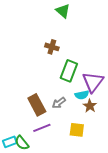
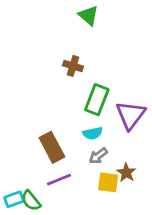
cyan semicircle: (82, 95) -> (93, 133), moved
gray arrow: (59, 103) -> (98, 156), moved
brown star: (90, 106) -> (126, 173), moved

